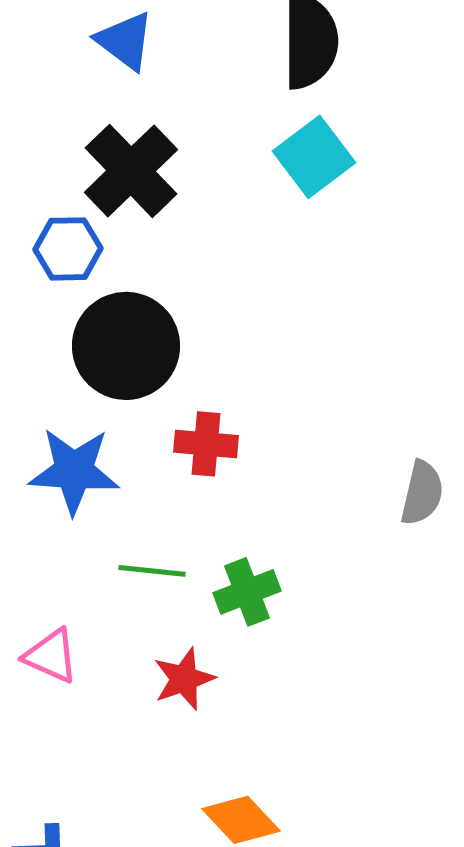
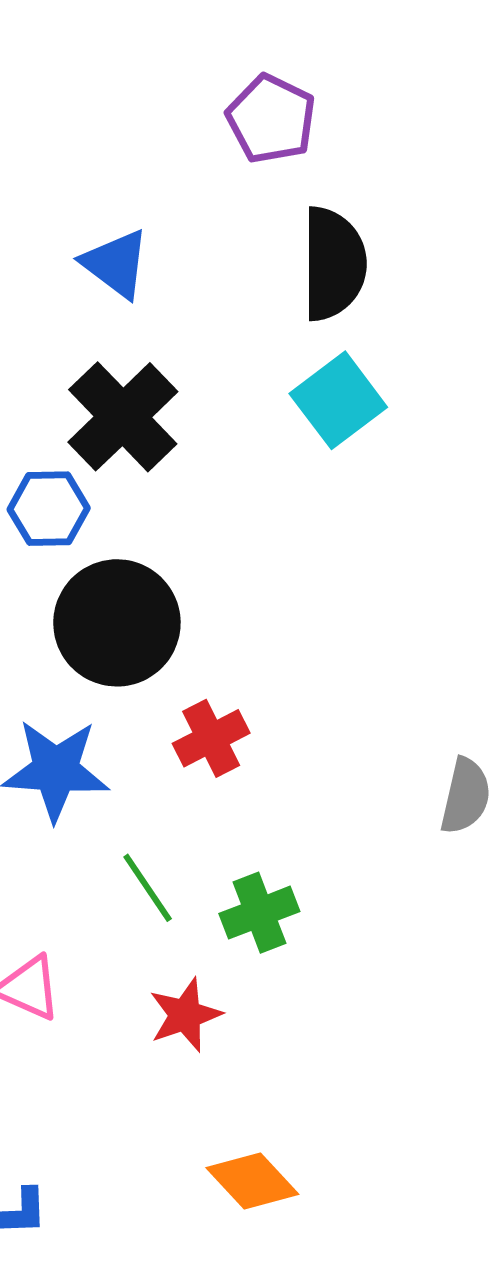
red cross: (206, 444) -> (211, 738), turned -32
green line: (152, 571) -> (148, 888), turned 50

